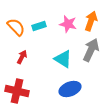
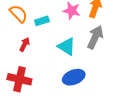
cyan rectangle: (39, 26) -> (42, 21), moved

